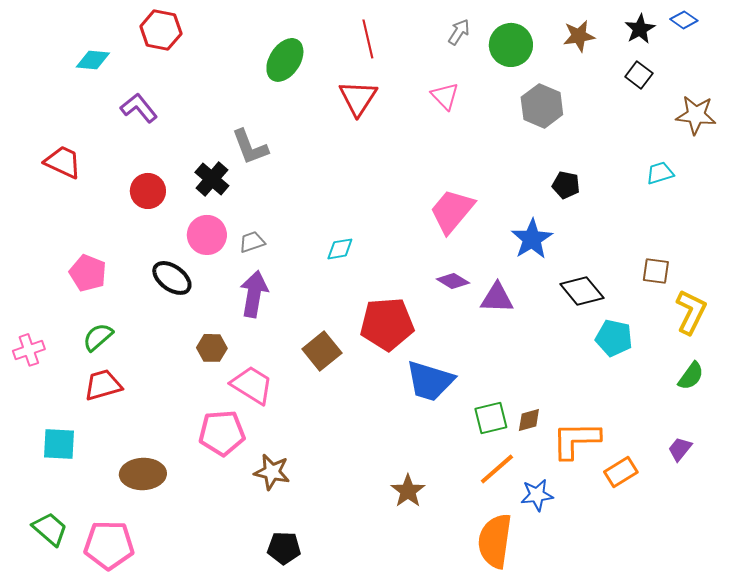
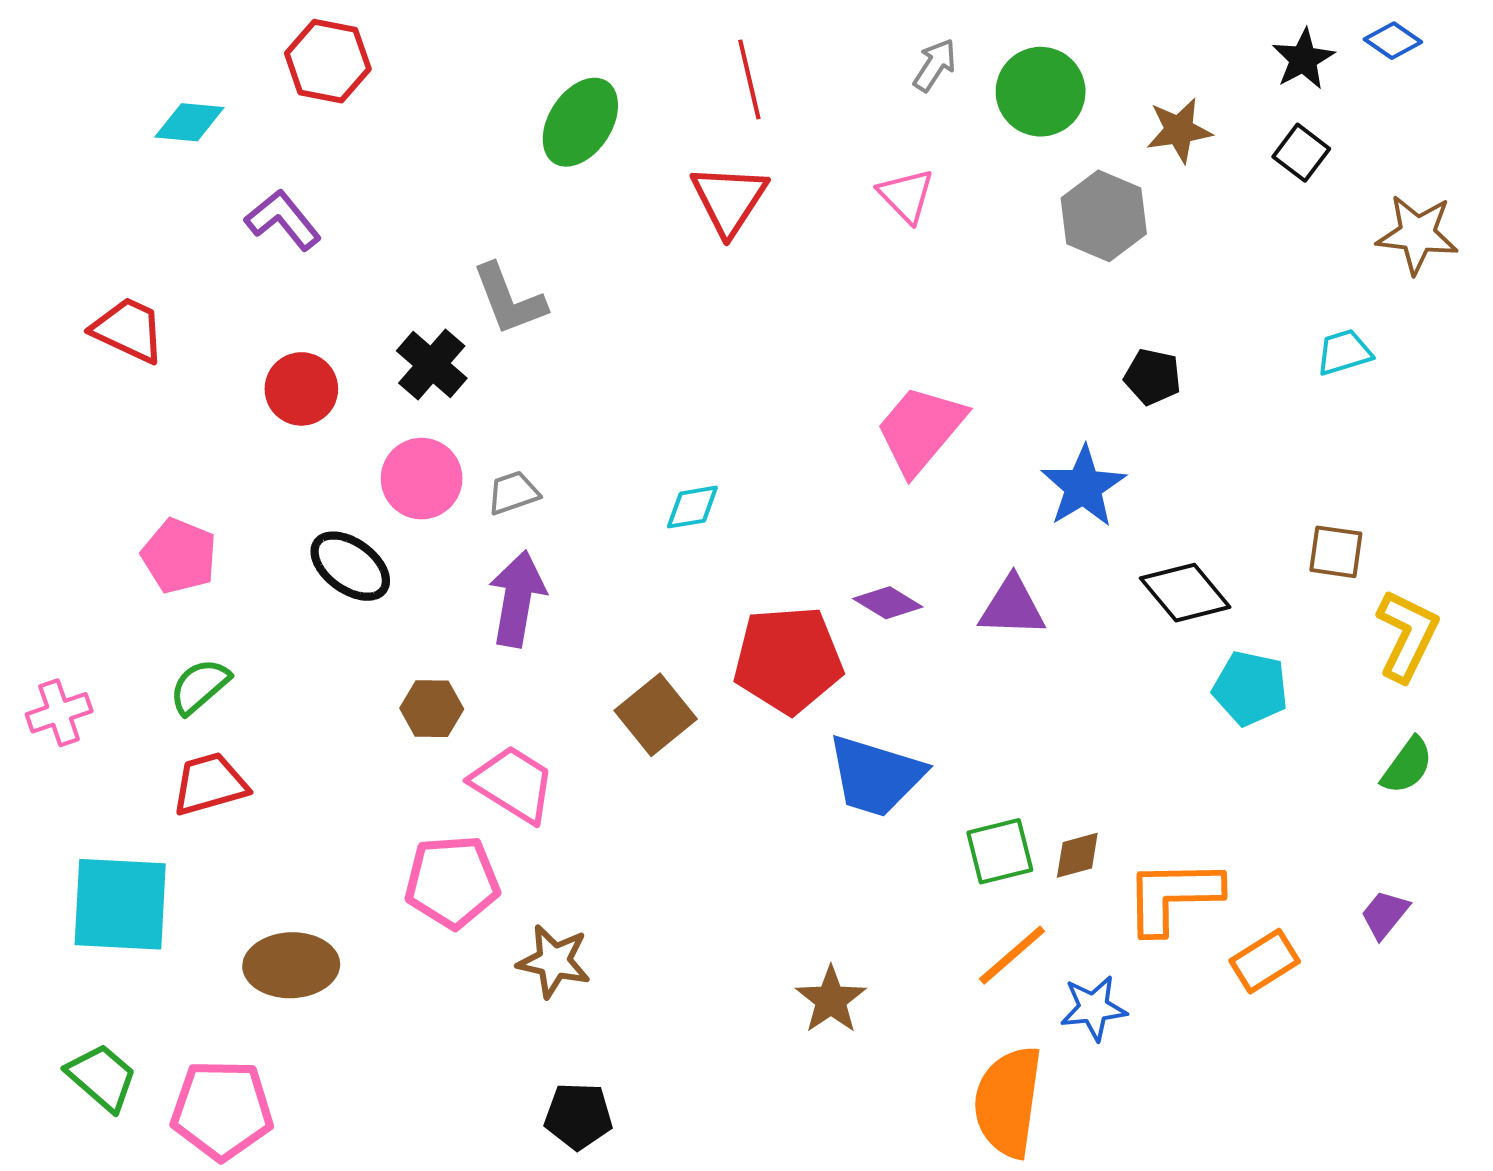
brown star: (579, 36) -> (1179, 130), moved
purple diamond: (453, 281) -> (888, 603), moved
cyan square: (59, 444) -> (120, 904), size x1.5

